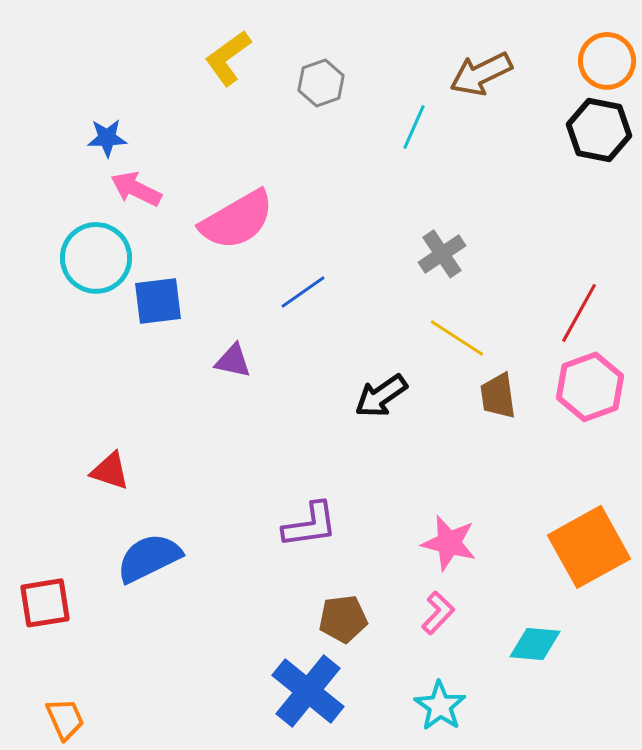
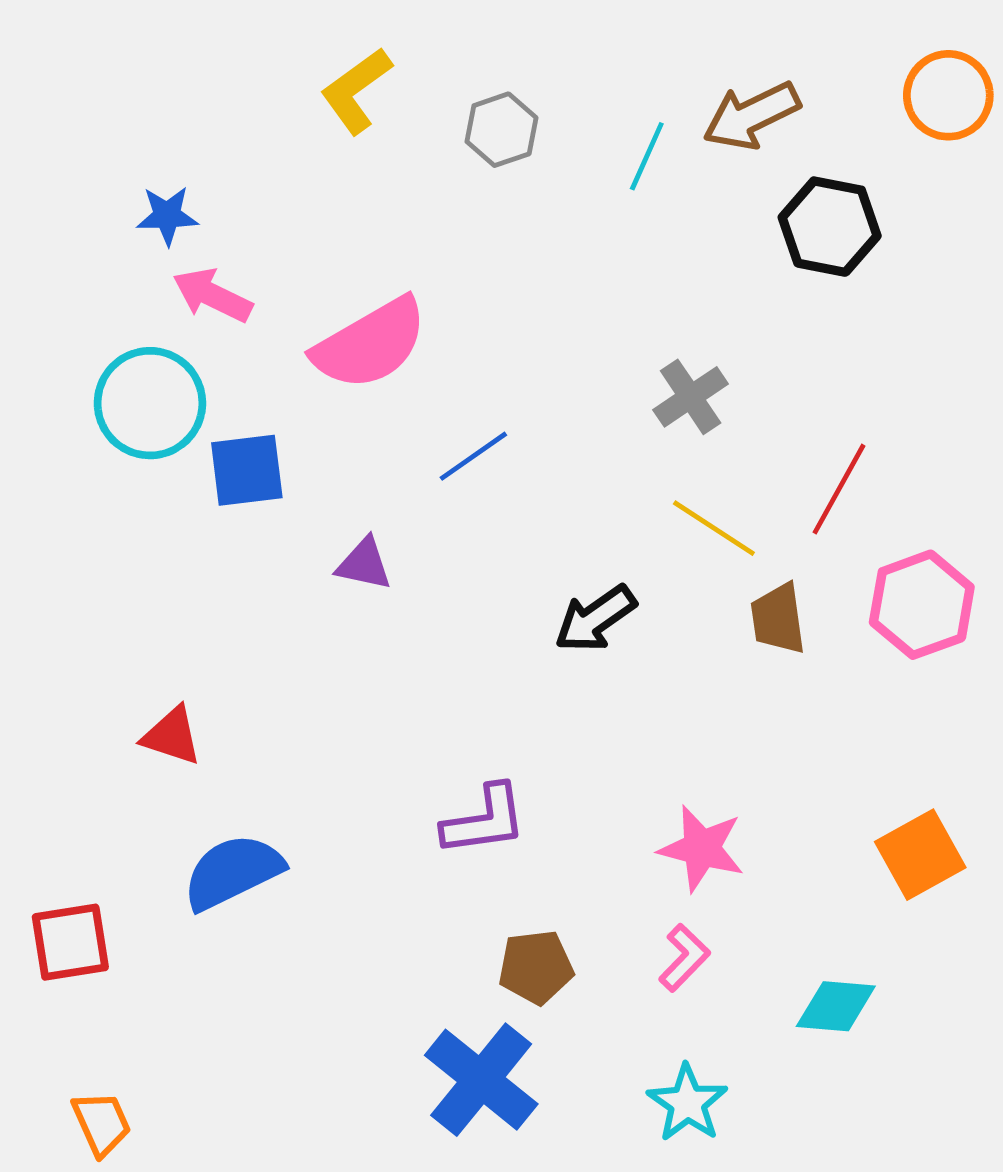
cyan line: (414, 127) -> (647, 156), moved
black hexagon: (599, 130) -> (830, 227), moved
red line: (579, 313) -> (839, 489), moved
orange square: (589, 547) -> (920, 855), size x0.7

